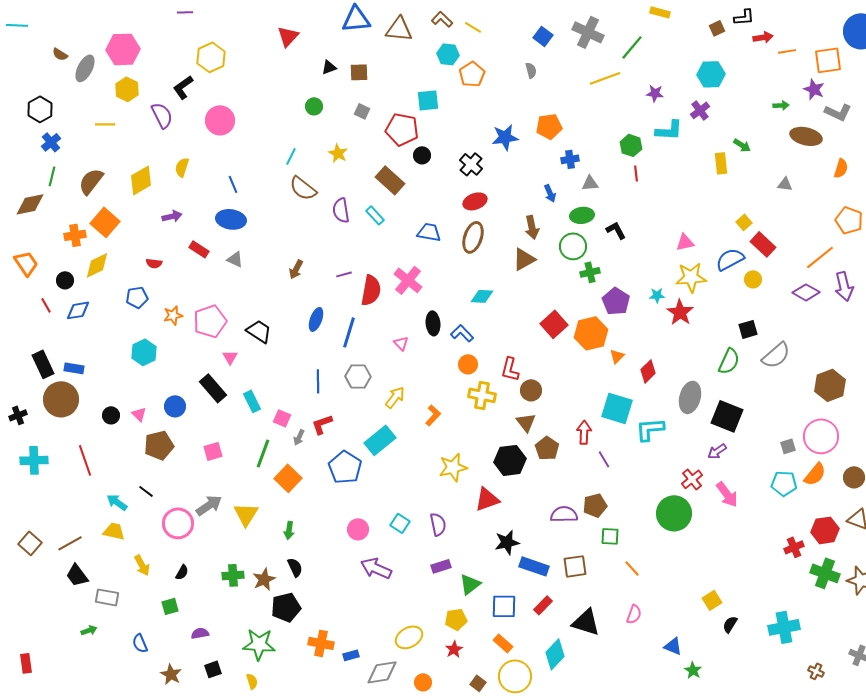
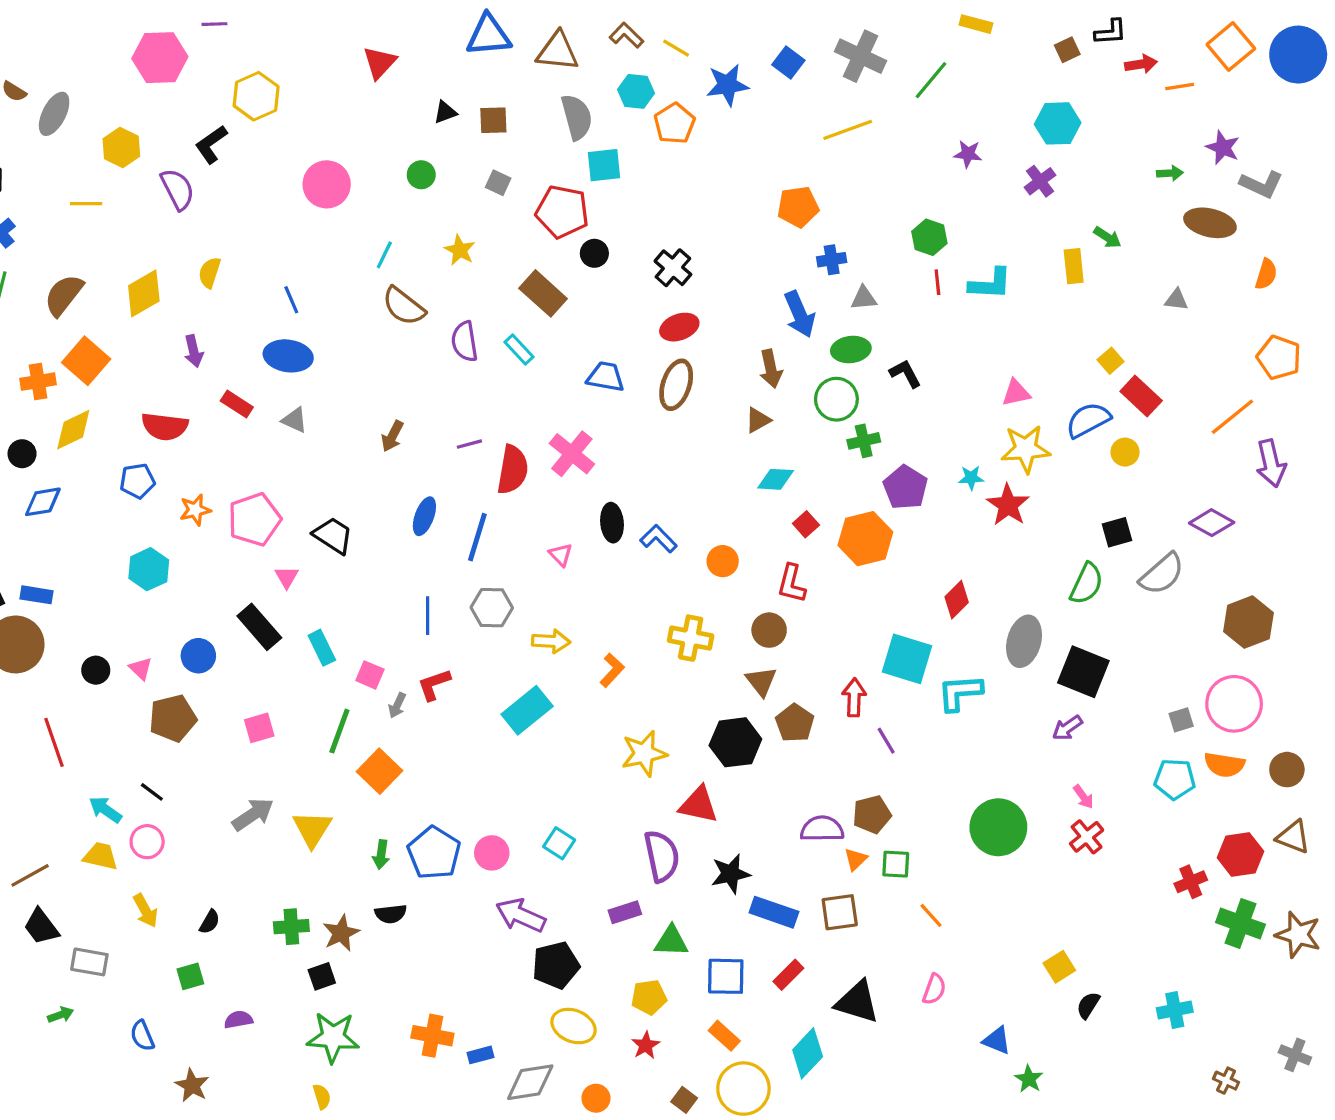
pink hexagon: (123, 49) -> (160, 58), moved
orange square: (828, 60) -> (1231, 46), moved, turned -32
gray semicircle: (531, 70) -> (577, 117), moved, size x1.8
yellow line: (605, 78) -> (848, 130), moved
pink circle: (220, 120) -> (327, 184), moved
cyan L-shape: (669, 130) -> (990, 284), moved
blue star: (505, 137) -> (727, 85), moved
blue arrow: (550, 193) -> (800, 314), size x1.6
purple arrow: (172, 216) -> (194, 351), turned 90
brown triangle: (524, 259) -> (758, 420), size x0.7
red semicircle: (154, 263) -> (165, 426), size x1.8
purple diamond: (806, 292) -> (1212, 523), moved
cyan diamond: (482, 296) -> (776, 479), moved
red square: (554, 324) -> (806, 524), size x0.6
orange triangle: (617, 356) -> (856, 859), moved
orange circle: (468, 364) -> (723, 561), moved
red L-shape: (510, 369) -> (792, 584), moved
yellow arrow: (395, 397) -> (551, 641), turned 55
blue pentagon: (345, 467) -> (434, 853), moved
orange semicircle: (815, 474) -> (1224, 765), turned 60
red cross: (692, 479) -> (1087, 837), moved
pink arrow: (727, 494) -> (1083, 797), size x0.6
red triangle: (487, 499) -> (699, 805), turned 32
pink circle: (178, 523) -> (147, 842), moved, size x0.7
purple semicircle: (438, 524) -> (662, 856), moved, size x1.4
black semicircle: (295, 567) -> (391, 914), turned 108
green triangle: (470, 584) -> (671, 941), turned 40
black pentagon: (286, 607) -> (556, 965), moved
cyan cross: (784, 627) -> (1175, 1010), size x0.7
yellow ellipse: (409, 637) -> (574, 1026), turned 52
black square: (213, 669) -> (322, 976), moved

